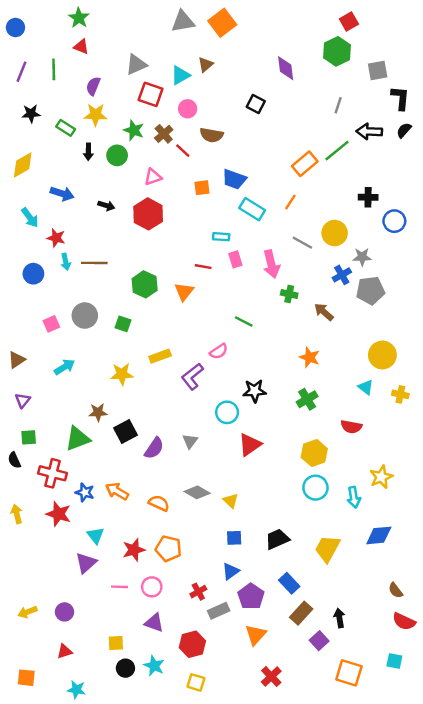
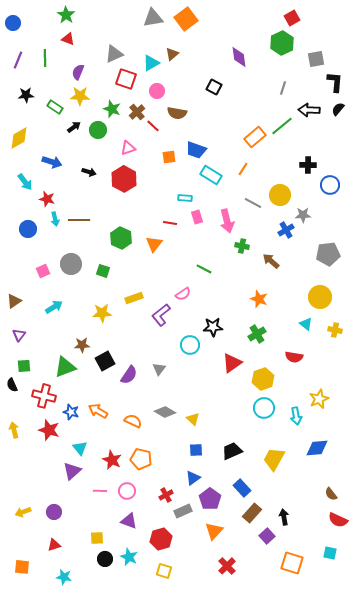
black arrow: (88, 152) -> (74, 127), turned -128
gray pentagon: (370, 290) -> (328, 254), moved
red triangle: (250, 445) -> (232, 363), moved
red star: (134, 550) -> (112, 460), turned -30

